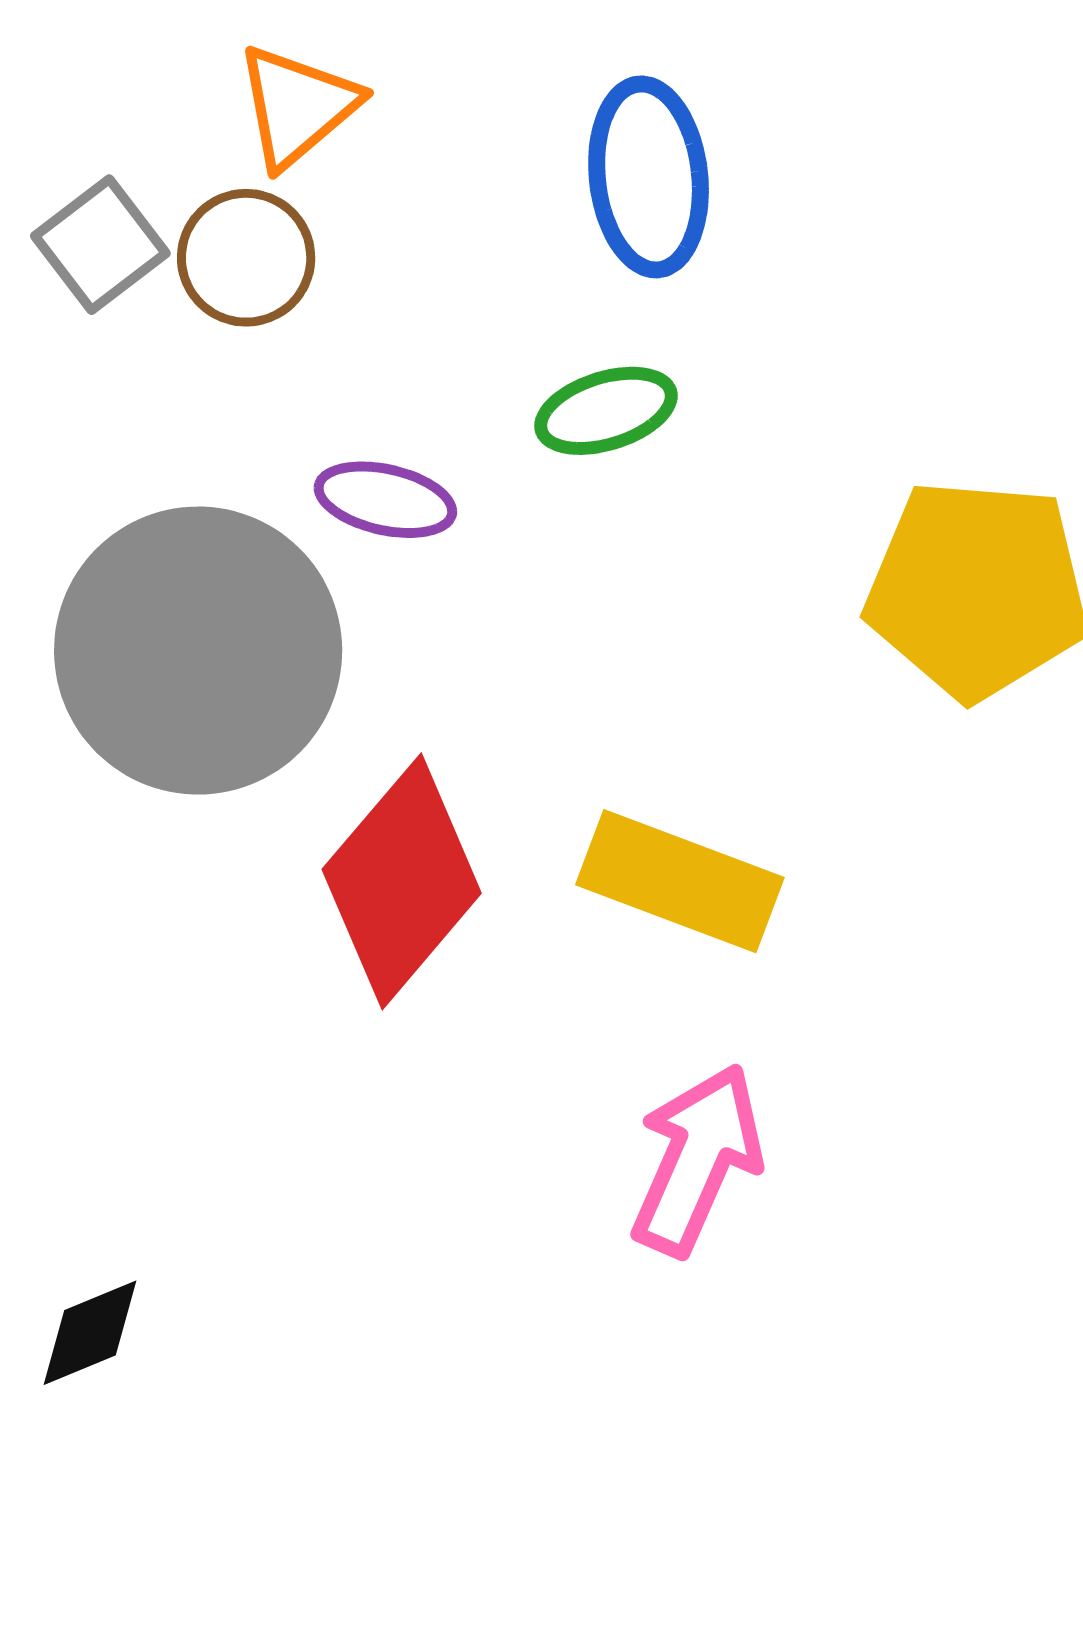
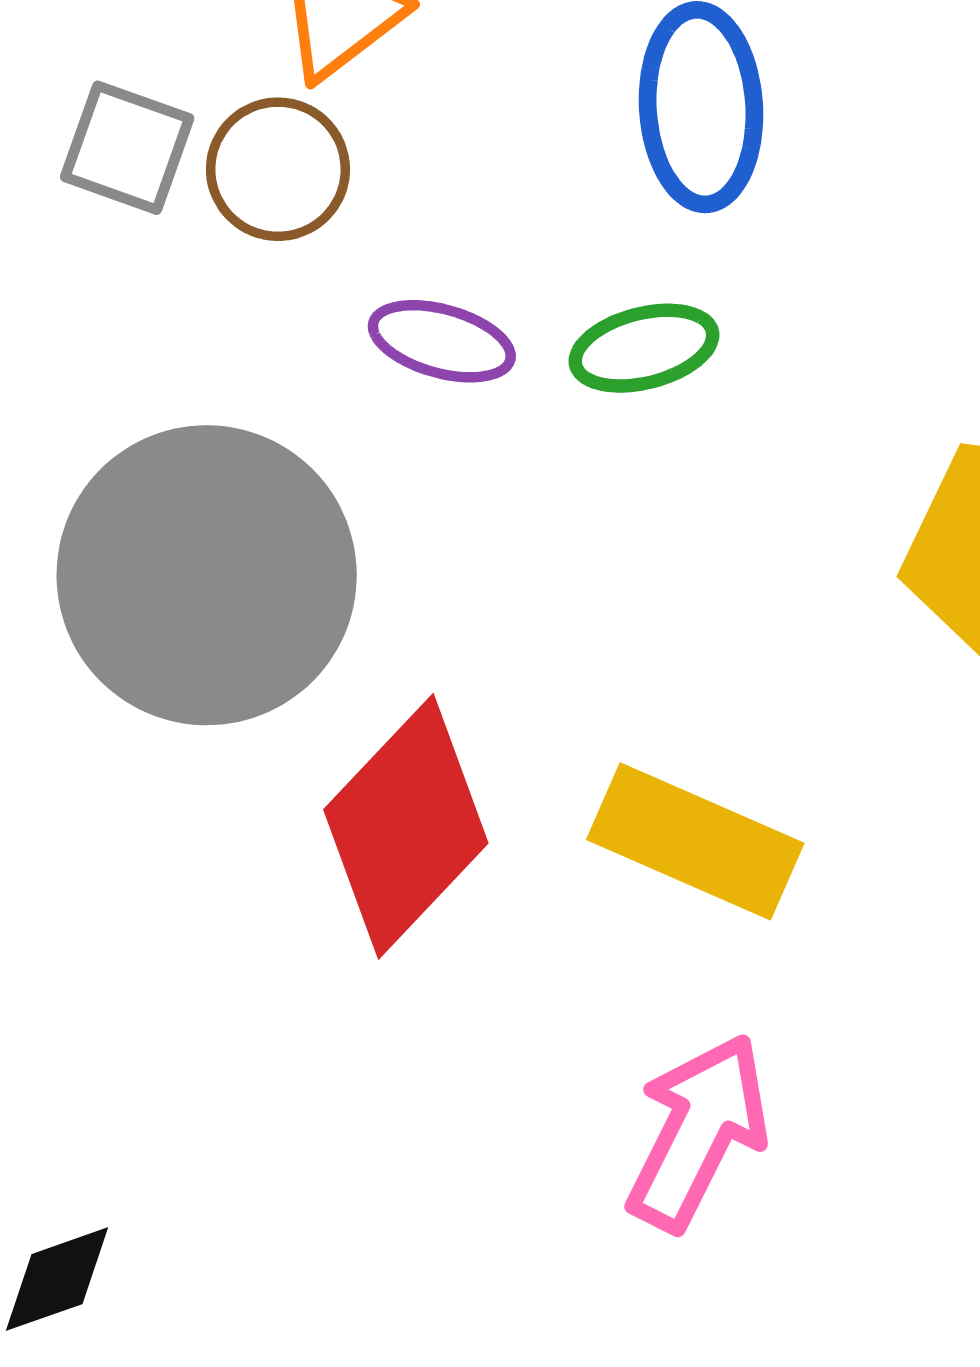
gray square: (100, 245) -> (127, 148), turned -36
purple ellipse: (385, 500) -> (442, 341), moved

